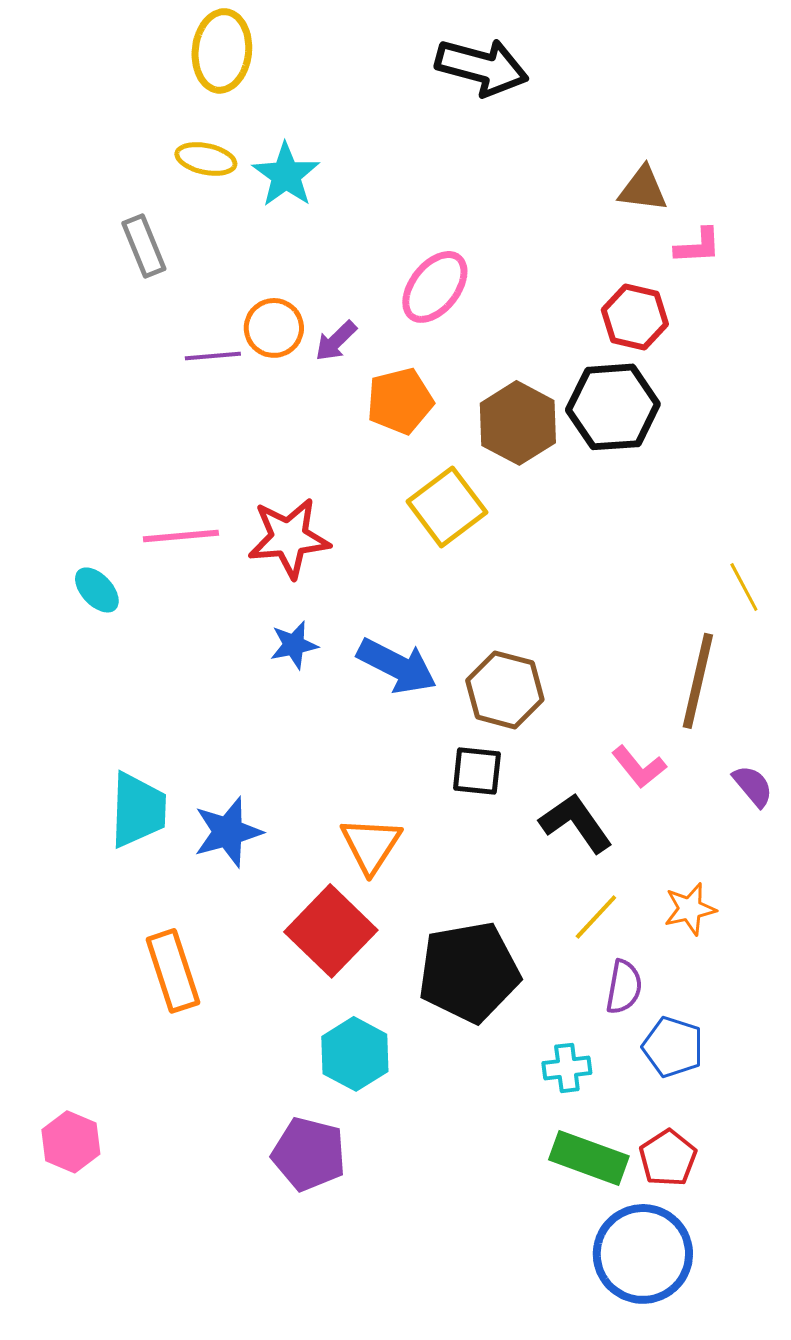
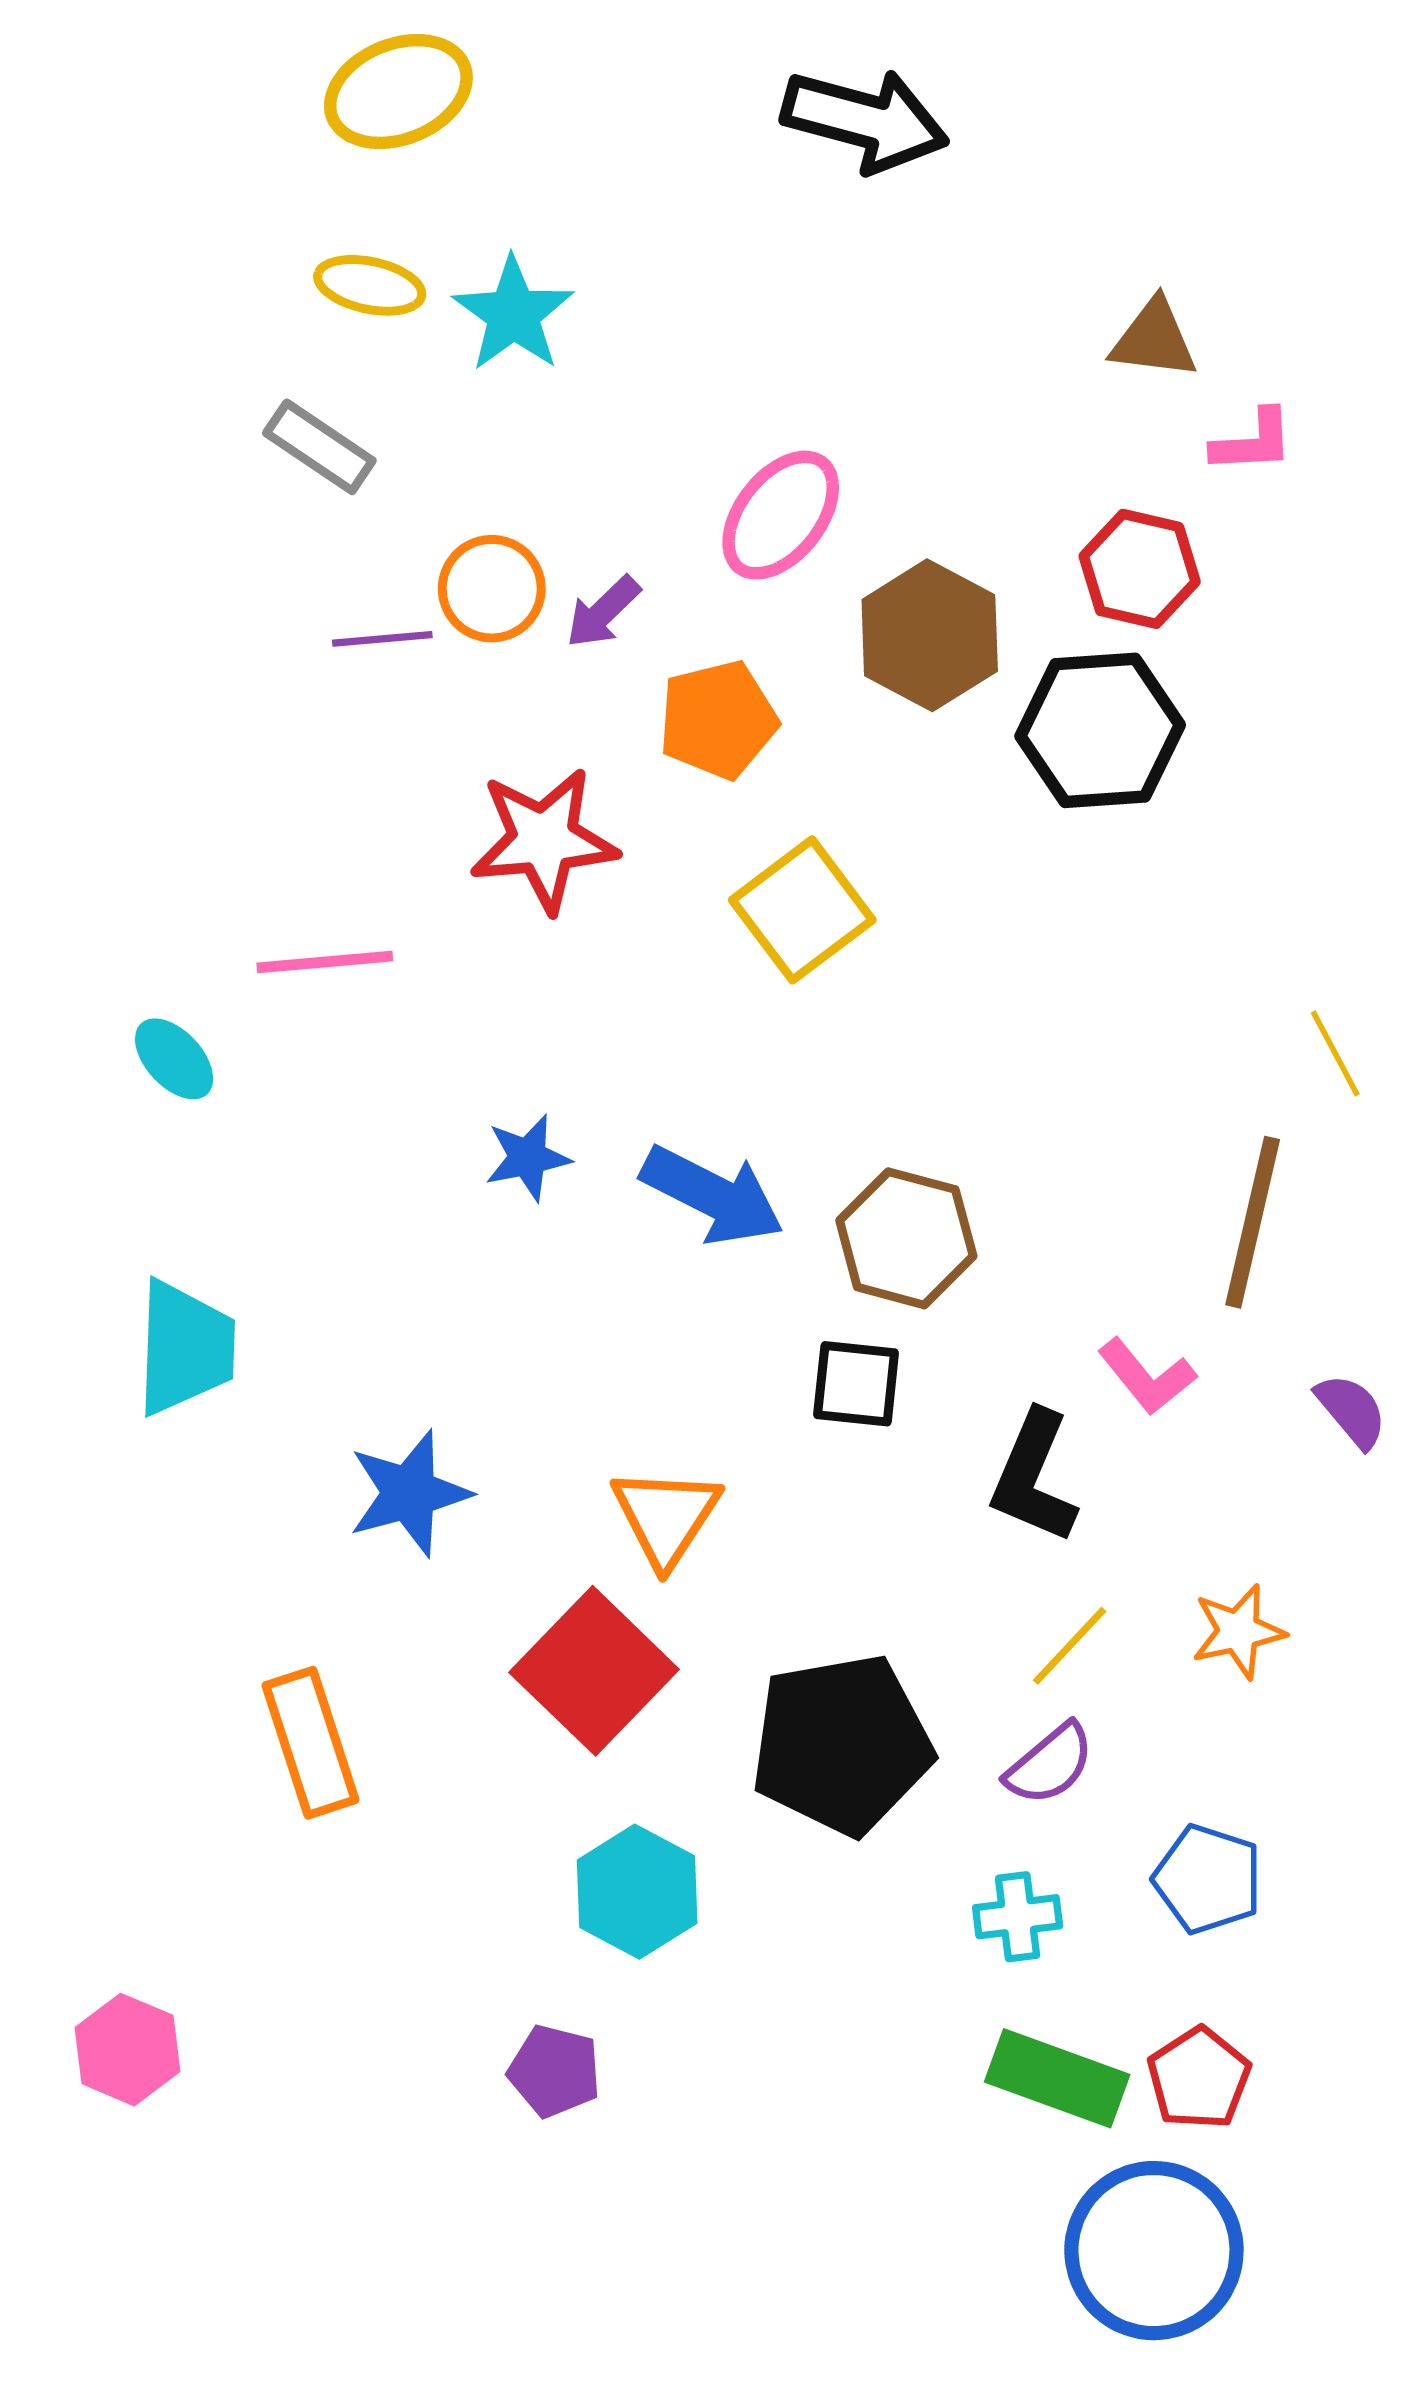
yellow ellipse: (222, 51) -> (398, 92), turned 62
gray rectangle: (144, 246) -> (319, 447), moved, turned -34
brown hexagon: (518, 423) -> (930, 635), moved
red star: (289, 538) -> (544, 840), moved
cyan trapezoid: (138, 810) -> (185, 1348), moved
black L-shape: (576, 823) -> (1034, 1477), turned -122
purple semicircle: (624, 987) -> (1050, 1764), moved, turned 40
purple pentagon: (309, 1154) -> (555, 2071), size x0.7

